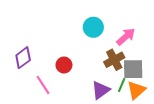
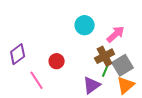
gray square: (133, 69) -> (123, 65), turned -30
green line: (122, 85) -> (106, 70), moved

